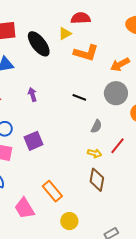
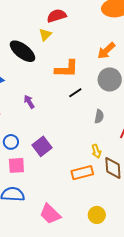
orange L-shape: (86, 53) -> (67, 69), moved
black line: (79, 97) -> (75, 93), turned -40
yellow arrow: (95, 153) -> (96, 151), moved, turned 72
orange rectangle: (52, 191) -> (82, 173), moved, turned -50

